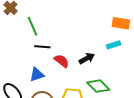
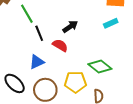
black line: (42, 47) -> (39, 33), turned 70
black arrow: (87, 58) -> (70, 27), moved

